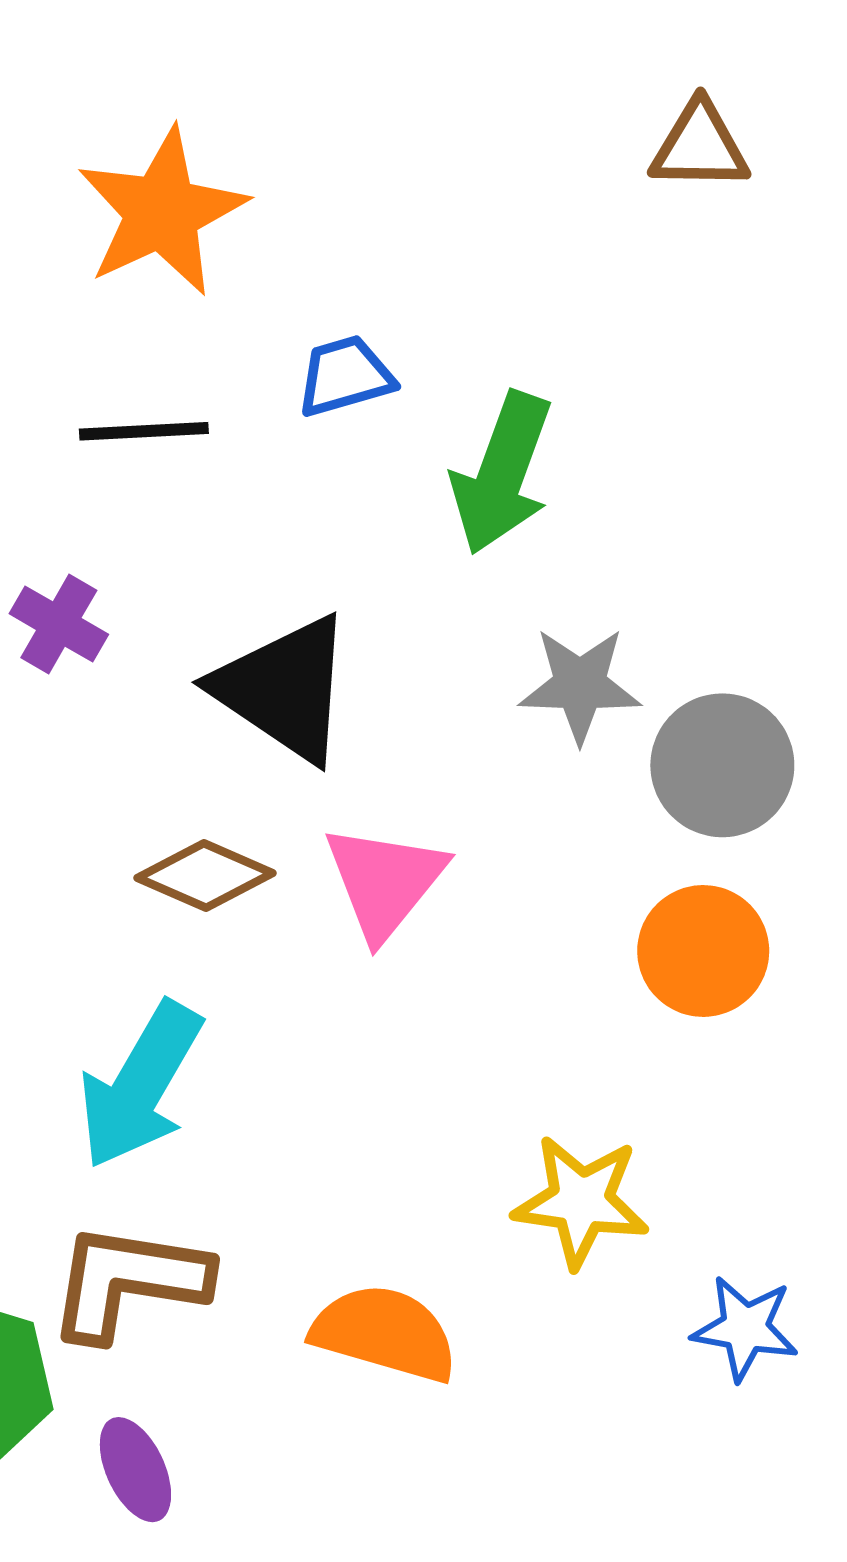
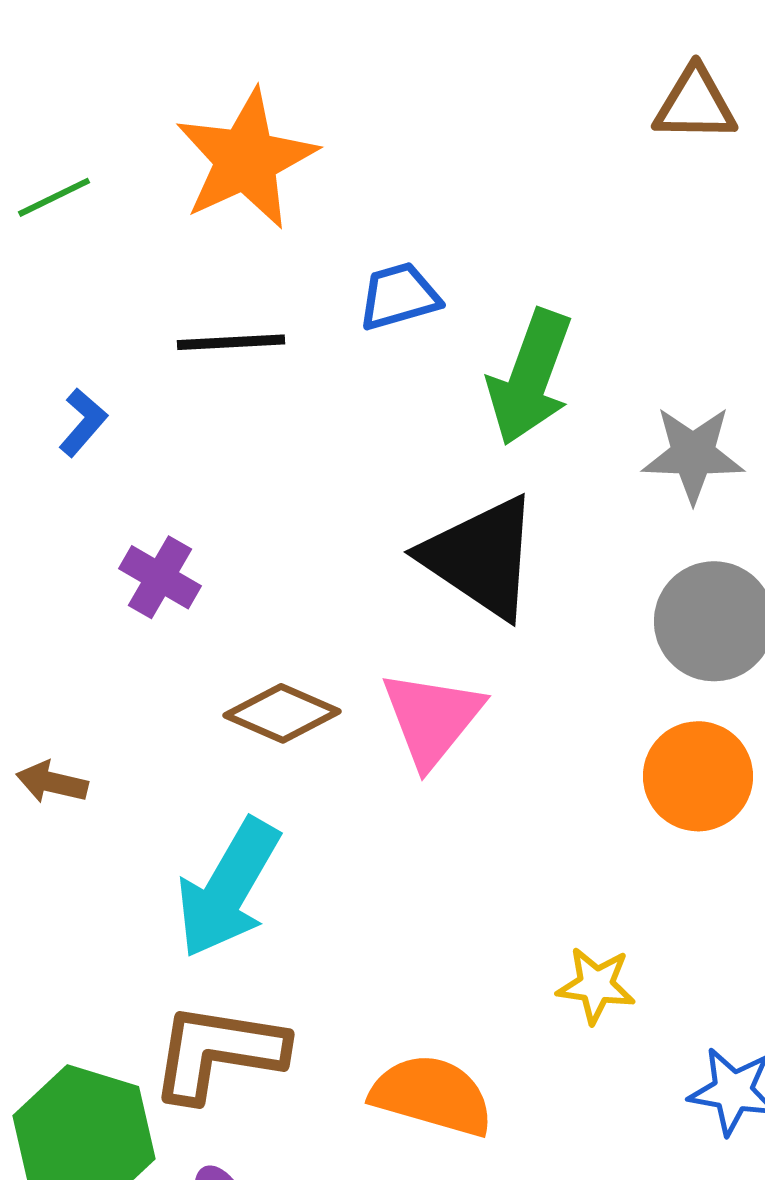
purple cross: (59, 624) -> (160, 577), moved
gray star: (580, 685) -> (693, 454), moved
black triangle: (284, 689) -> (481, 557), moved
yellow star: (581, 1201) -> (596, 985), size x0.7

